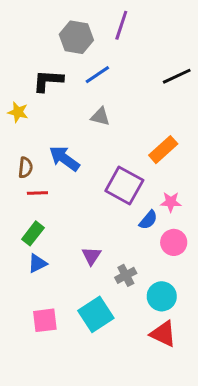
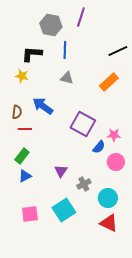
blue line: (97, 75) -> (65, 50), turned -54
yellow star: (18, 112) -> (22, 76), moved
orange rectangle: (163, 150) -> (109, 82), moved

